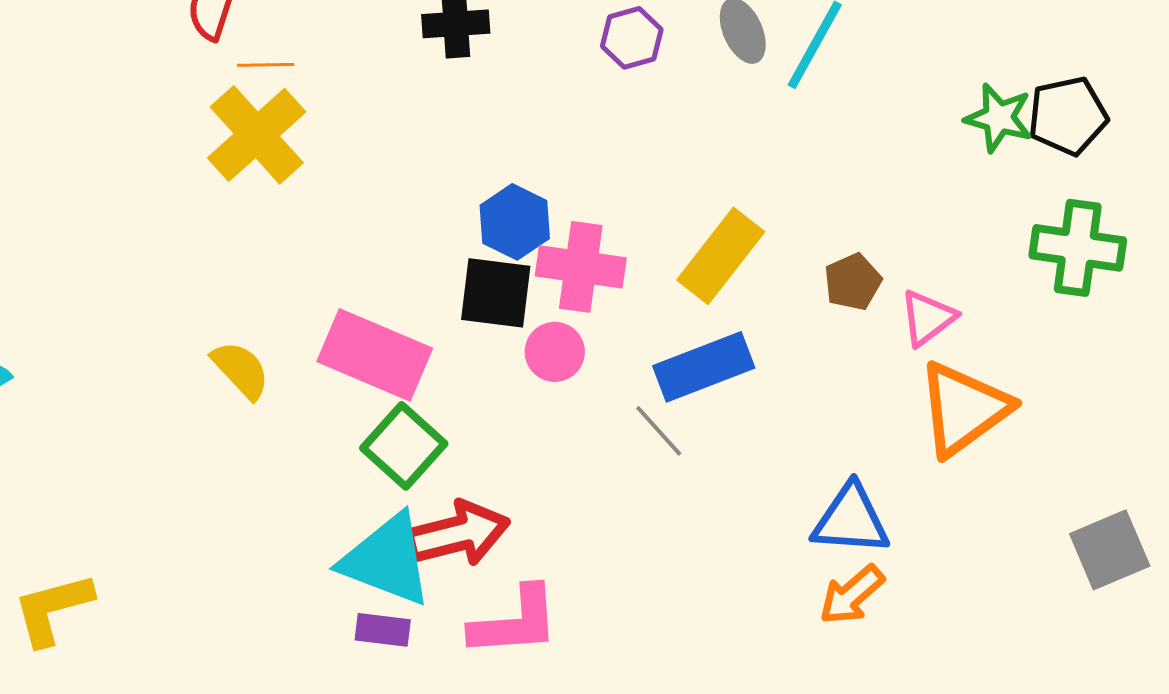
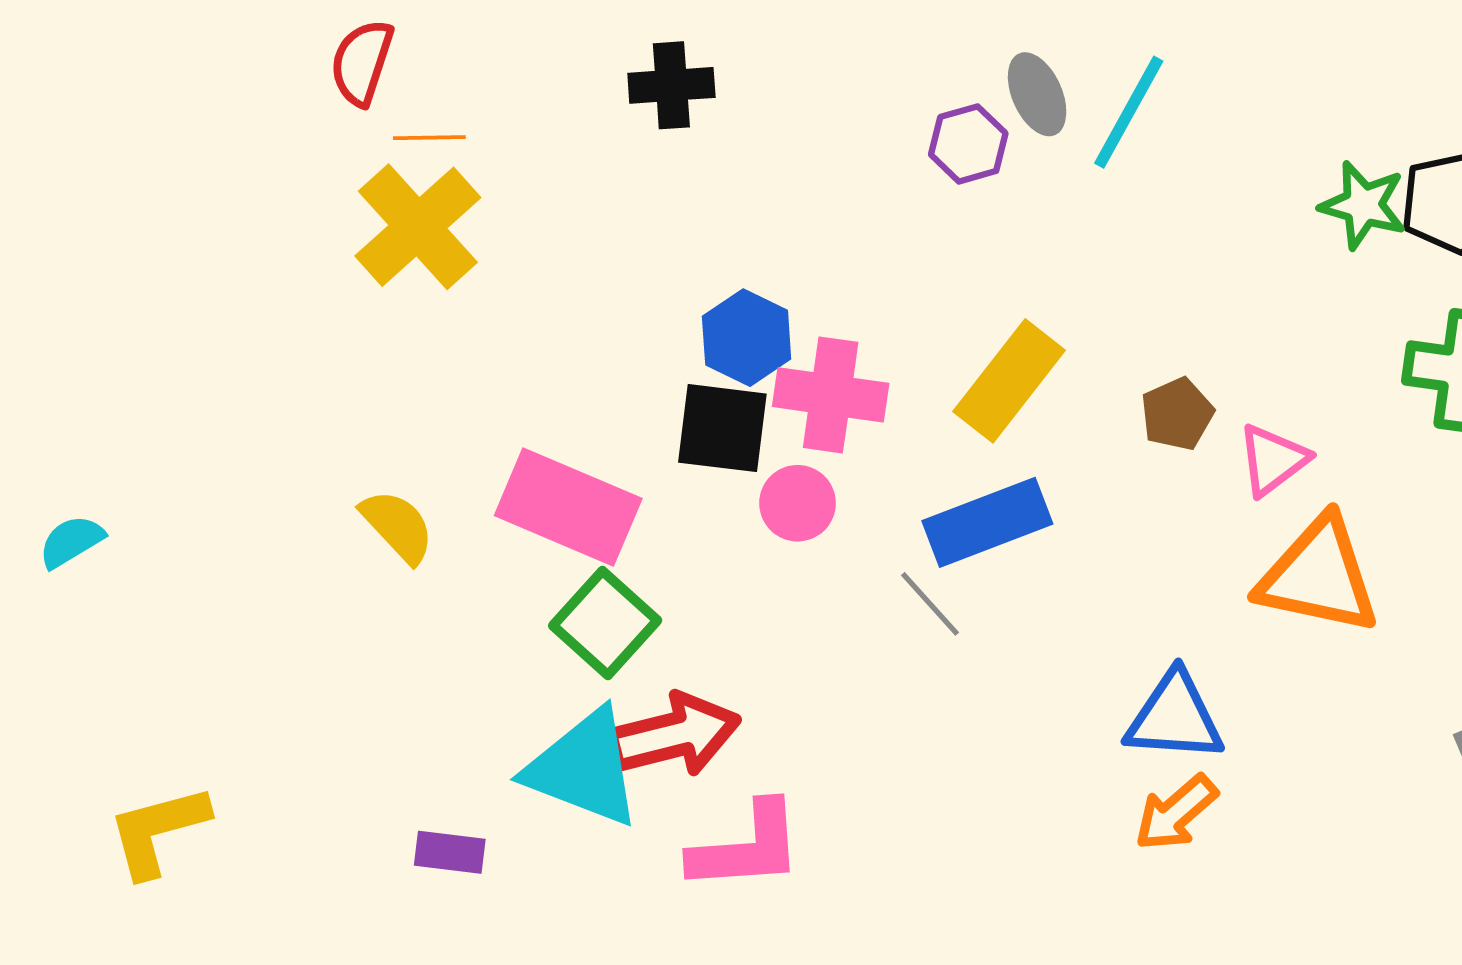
purple hexagon: (632, 38) -> (968, 144), moved
orange triangle: (964, 409) -> (1319, 576), turned 48
purple rectangle: (383, 630) -> (450, 852), moved

